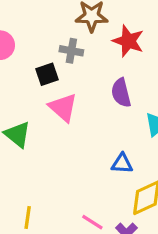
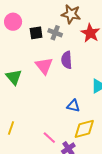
black square: (47, 74) -> (36, 33), moved
purple semicircle: (121, 93) -> (67, 60), moved

